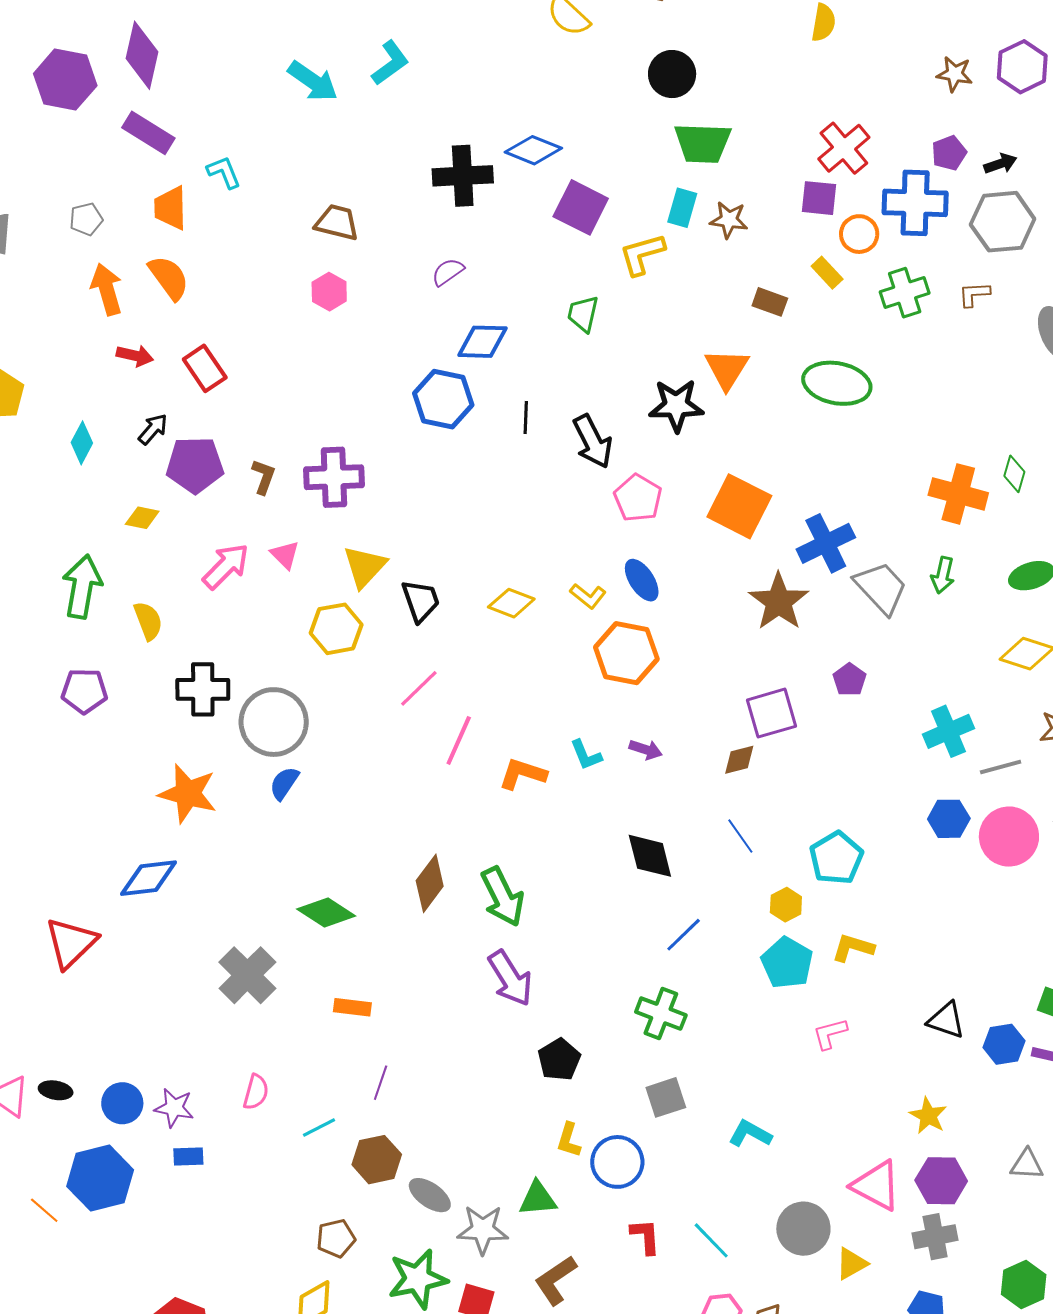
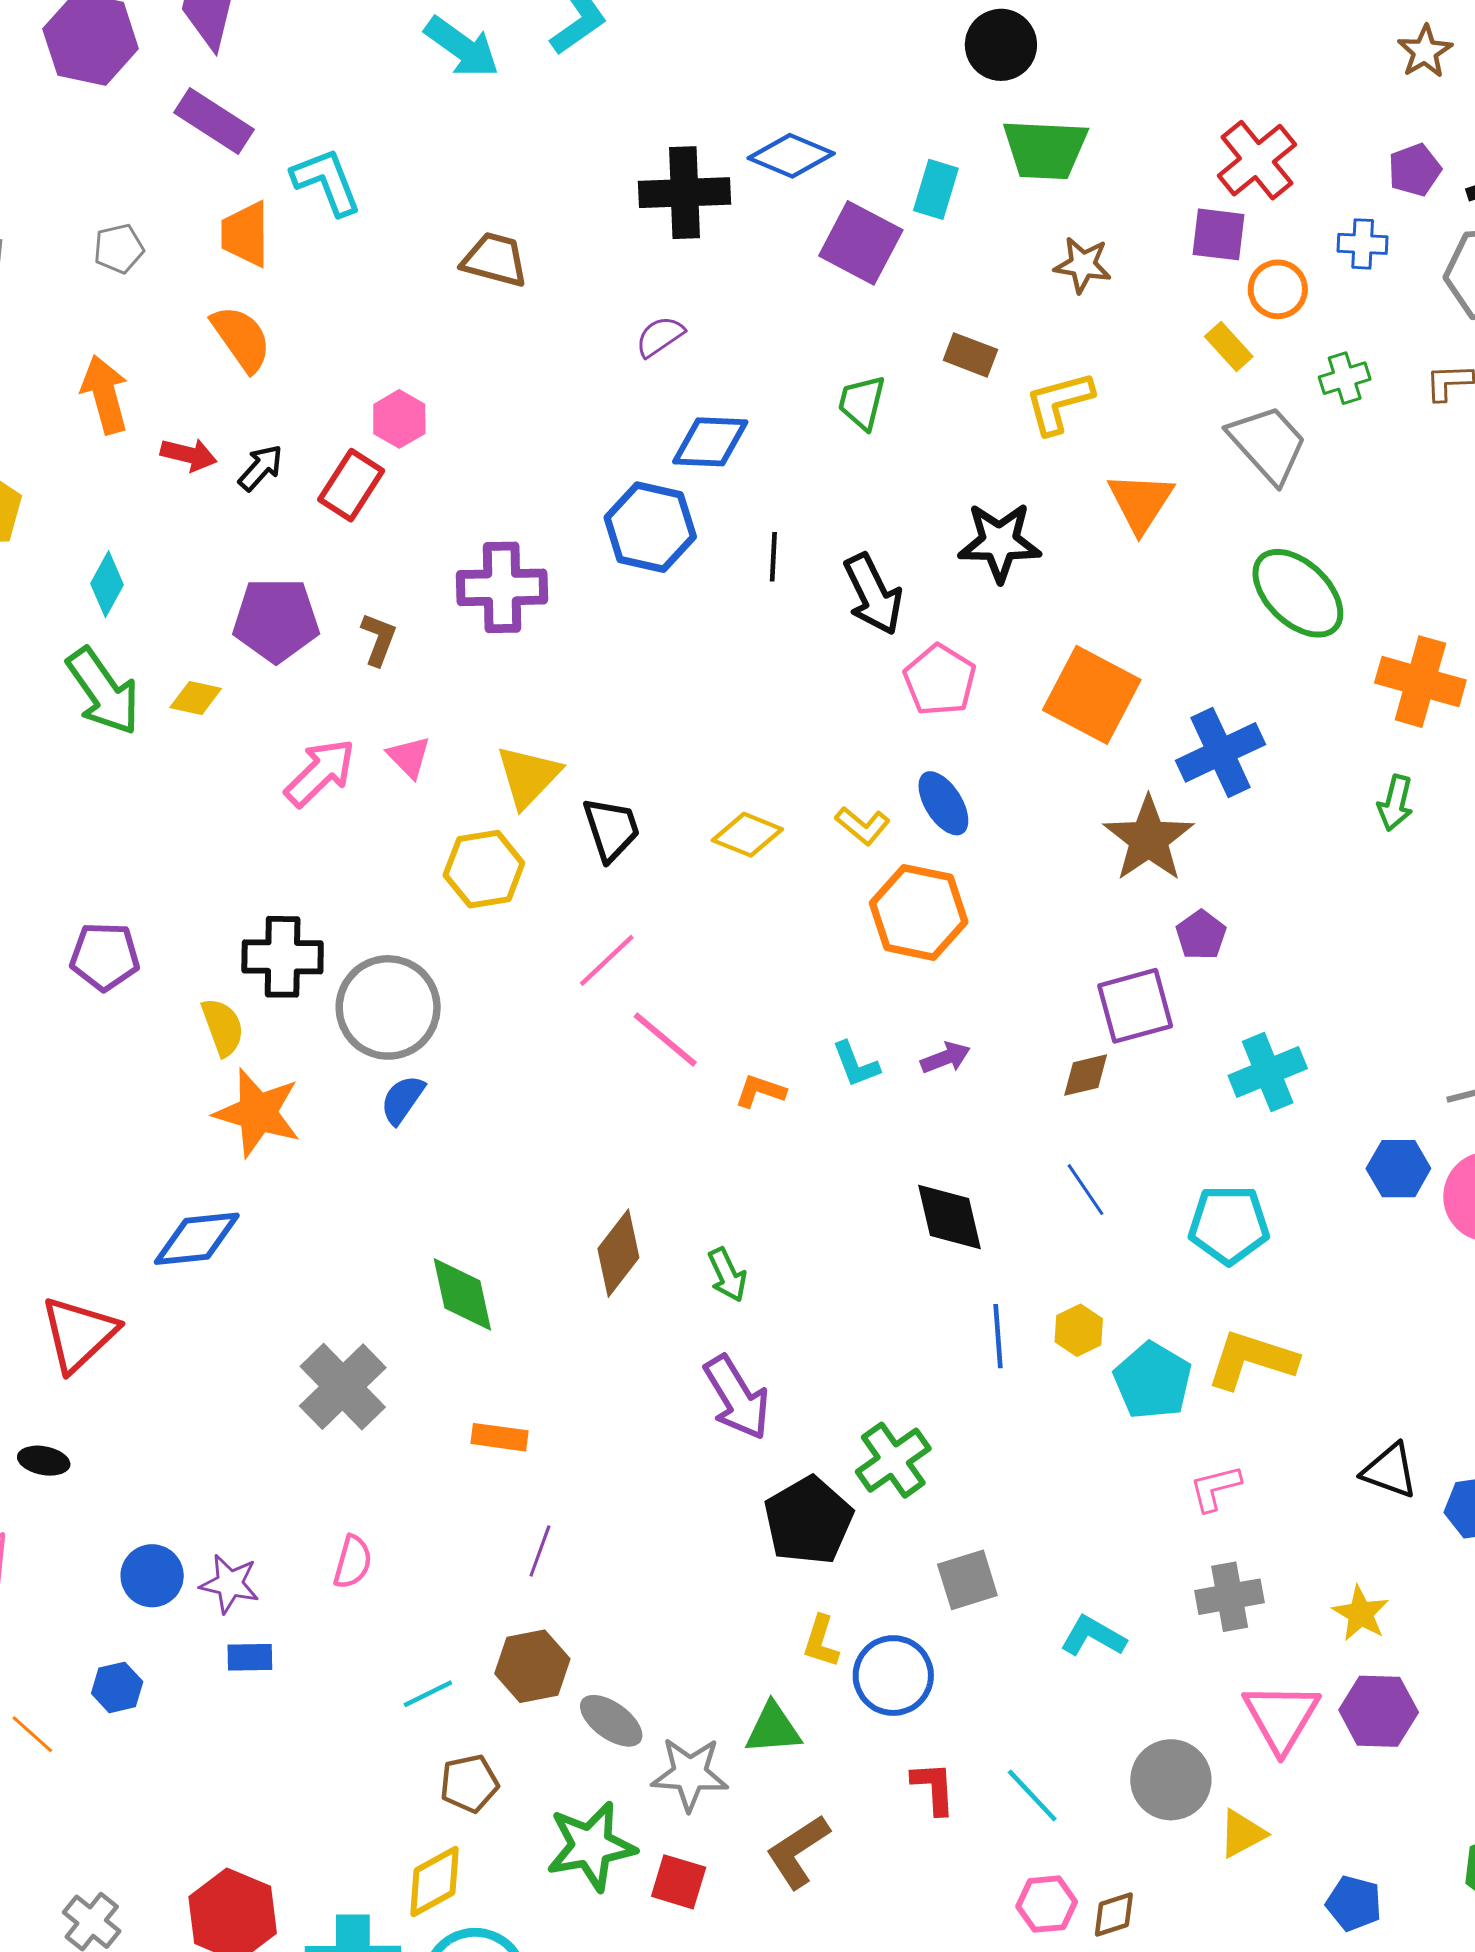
brown star: (955, 74) -> (1425, 51), turned 30
cyan L-shape: (224, 172) -> (326, 182), size x1.4
blue cross: (915, 203) -> (1363, 244), size x0.5
cyan rectangle: (682, 208) -> (936, 189), moved
yellow L-shape: (642, 254) -> (1059, 403), moved
orange arrow: (107, 289) -> (105, 395), moved
pink hexagon: (329, 292) -> (399, 419), moved
green cross: (905, 293) -> (1345, 378), size x0.7
brown rectangle: (770, 302) -> (970, 355), moved
red rectangle: (205, 368) -> (351, 485), moved, turned 66
orange triangle: (727, 369) -> (1140, 502), moved
green ellipse: (837, 383) -> (1298, 593), moved, turned 32
black arrow: (153, 429) -> (261, 468), moved
purple cross: (334, 477) -> (502, 587), moved
green arrow: (82, 587) -> (103, 691), moved, turned 134
gray trapezoid: (881, 588) -> (1268, 444), moved
yellow semicircle: (148, 621) -> (223, 1027), moved
purple pentagon: (849, 680) -> (1201, 935), moved
cyan cross: (948, 731) -> (1268, 1072), moved
pink line: (459, 740) -> (665, 1039), turned -75
purple arrow: (646, 750) -> (945, 1058), turned -40
orange L-shape: (523, 774) -> (760, 1091), size x0.7
cyan pentagon: (836, 858) -> (1229, 1225), turned 30
green arrow: (503, 897) -> (727, 1275), size x0.6
yellow hexagon: (786, 905) -> (1079, 1330), moved
green diamond: (326, 913) -> (462, 1294), turned 44
blue line: (684, 935) -> (998, 1336), turned -51
yellow L-shape: (853, 948) -> (1252, 1360), size x1.4
green cross: (661, 1014) -> (893, 1460), moved, turned 33
black pentagon: (559, 1060) -> (808, 1521), size x1.4
black ellipse: (56, 1090) -> (44, 1461), moved
cyan line: (319, 1127) -> (428, 1694), moved
blue hexagon: (100, 1178) -> (117, 1687), size x0.5
pink triangle: (876, 1186) -> (1281, 1717), turned 32
gray cross: (935, 1237) -> (1230, 1597), moved

